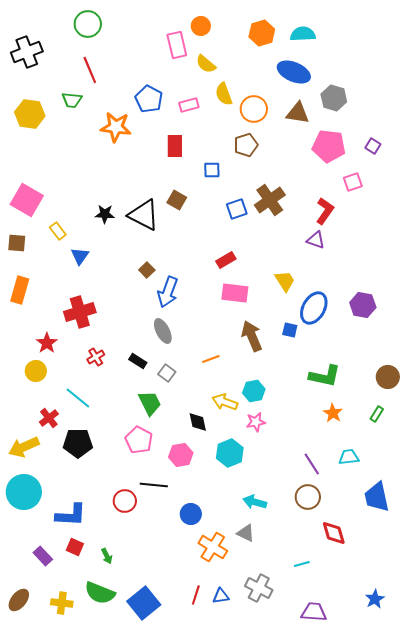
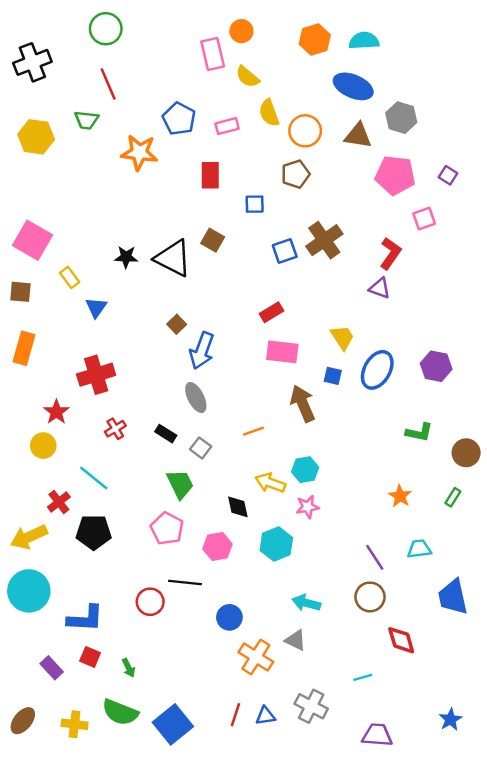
blue square: (290, 330) -> (333, 376), moved
green L-shape: (325, 376) -> (419, 432), moved, size x0.7

